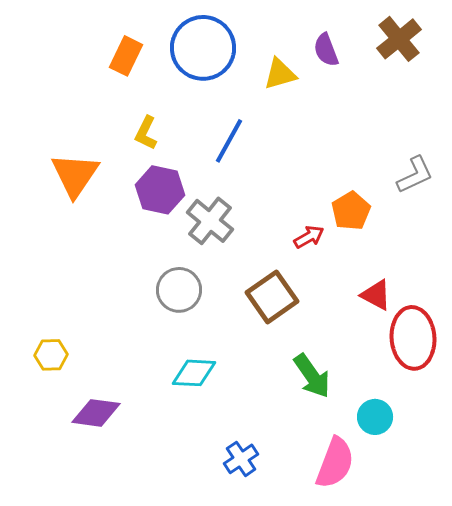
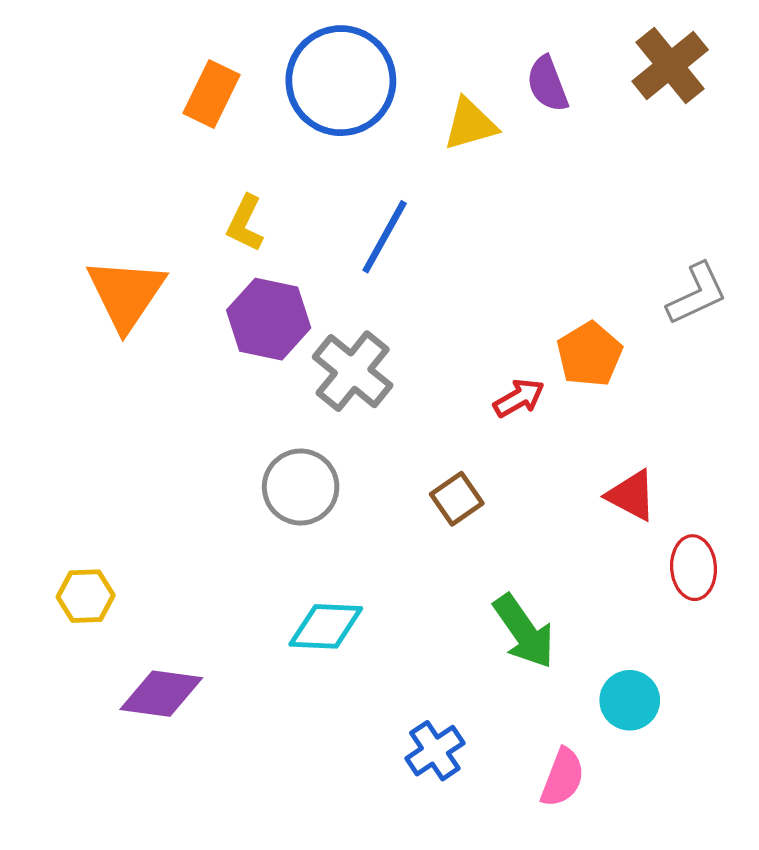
brown square: (272, 297) -> (457, 499), size x0.6
red ellipse: (413, 338) -> (694, 568), size x0.6
blue cross: (241, 459) -> (435, 751), moved
pink semicircle: (335, 463) -> (563, 778), size x0.7

